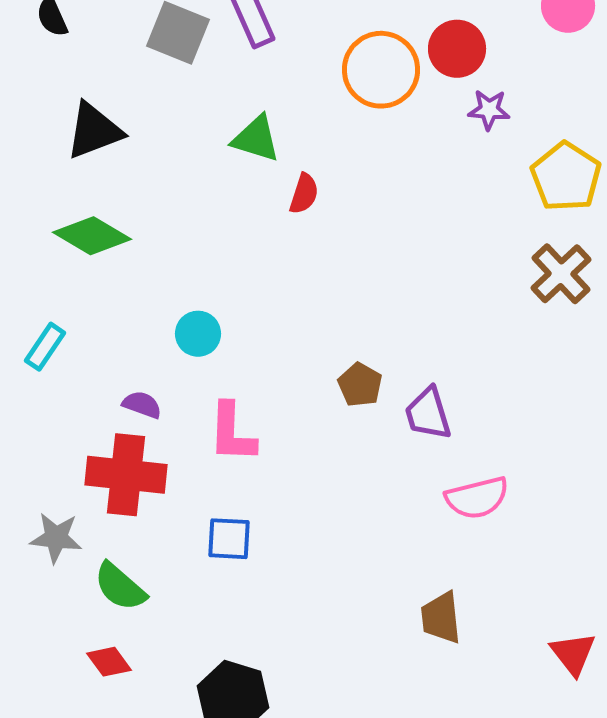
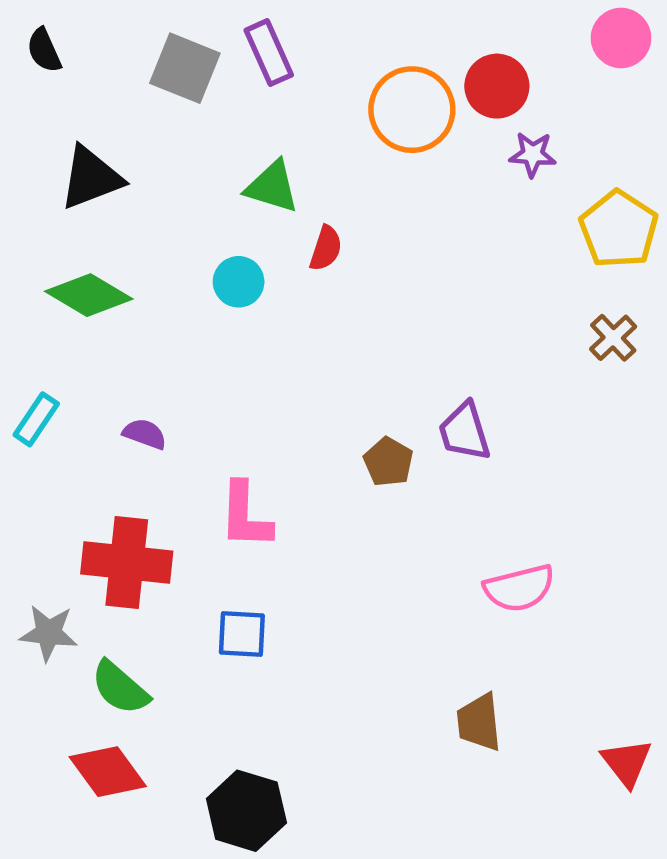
brown cross: (561, 274) -> (613, 338), size x0.7
cyan circle: (198, 334) -> (239, 282), moved
purple semicircle: (142, 405) -> (145, 434), moved
purple trapezoid: (428, 414) -> (464, 432), moved
red diamond: (109, 662) -> (108, 772), size x1.5

